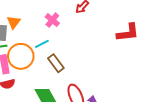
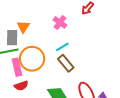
cyan line: (42, 44) -> (62, 47), moved

